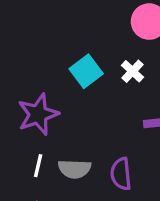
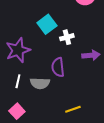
white cross: (133, 71) -> (67, 37), moved, turned 32
purple semicircle: (121, 174) -> (58, 67), moved

